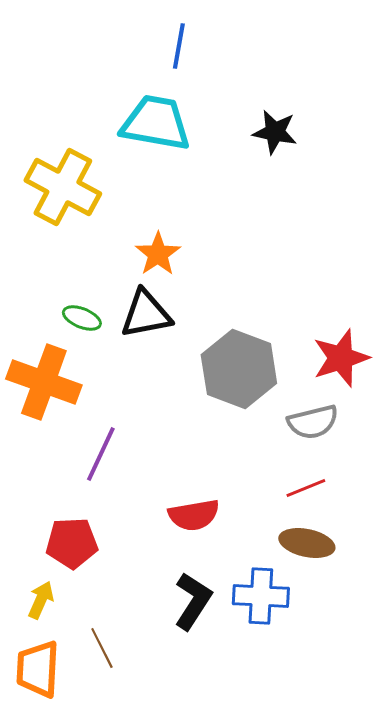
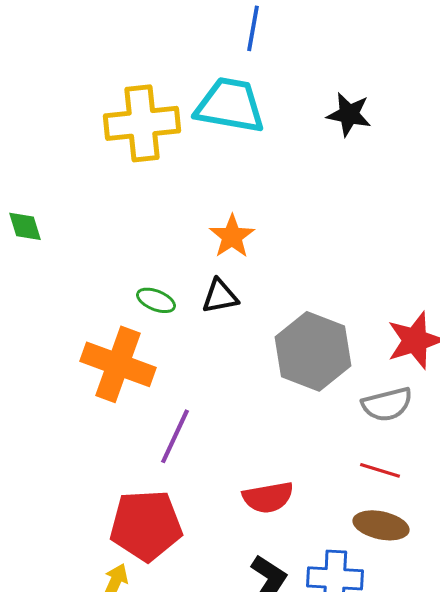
yellow cross: (63, 187) -> (142, 123), moved, turned -34
black triangle: (146, 314) -> (220, 296), size x0.7
red line: (306, 488) -> (380, 470), turned 39
red pentagon: (72, 543) -> (146, 525), size x1.4

